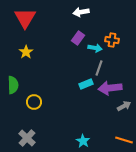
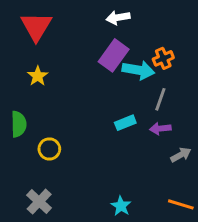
purple rectangle: (78, 38) -> (114, 55), size x1.5
orange cross: (112, 40) -> (163, 58), turned -32
cyan arrow: (95, 48) -> (138, 70), size x1.5
gray line: (99, 68) -> (160, 99), moved
purple arrow: (110, 88) -> (160, 129), size x0.6

